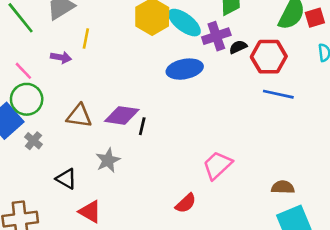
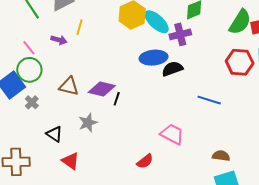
black semicircle: (238, 47) -> (172, 69), moved, size x1.5
red hexagon: (269, 57) -> (240, 62), moved
blue line: (278, 94) -> (209, 100), moved
pink trapezoid: (218, 165) -> (172, 134), turned 65

